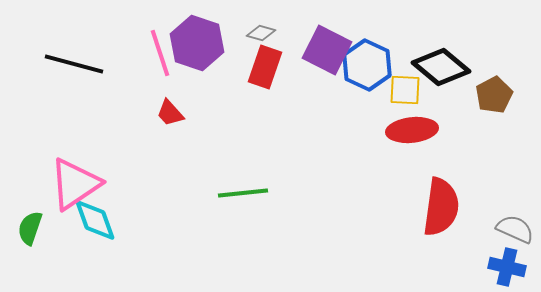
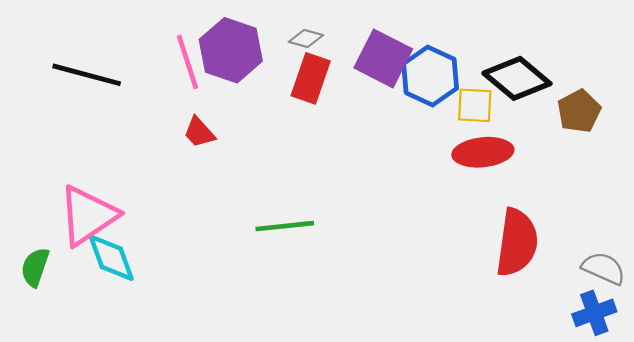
blue cross: (507, 267) -> (594, 313), turned -33

